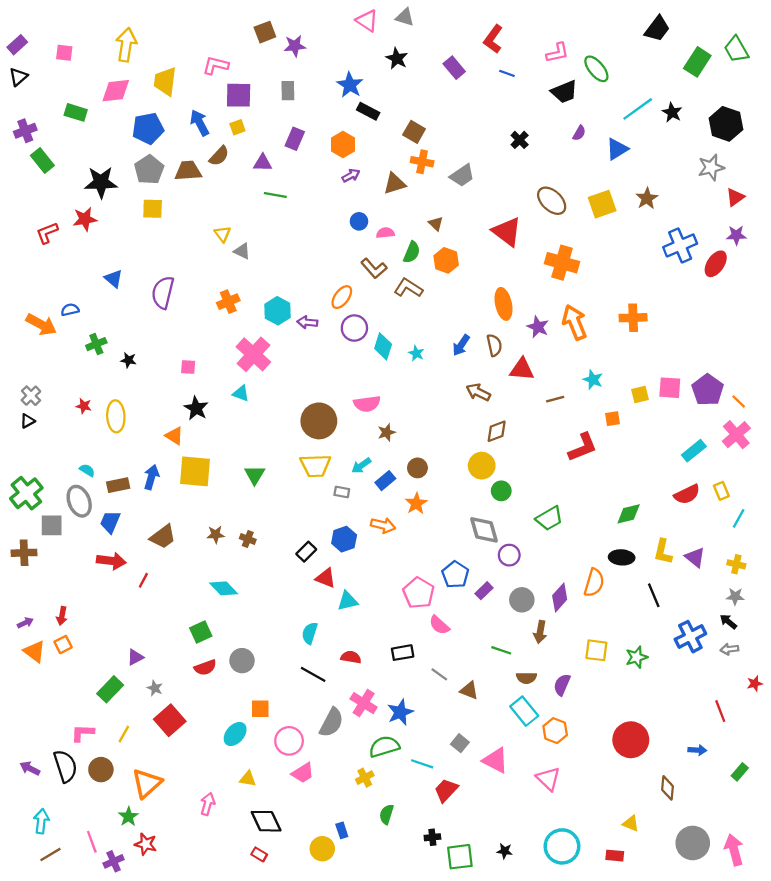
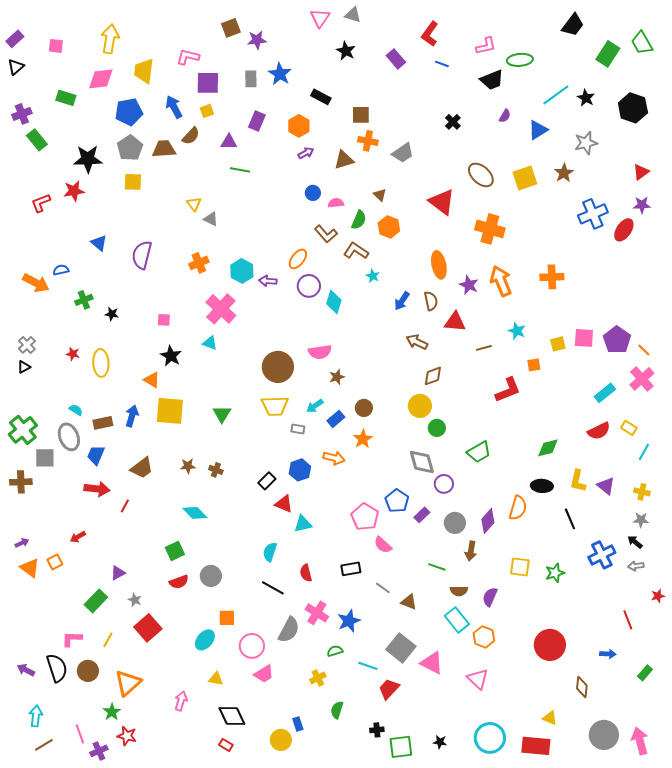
pink triangle: (367, 21) -> (320, 18), turned 30
green ellipse: (596, 69) -> (520, 60), turned -55
blue star: (350, 85) -> (280, 74), moved
brown square: (414, 132) -> (361, 115), turned -30
gray star: (711, 167) -> (586, 143), moved
cyan star: (416, 353) -> (373, 276), moved
yellow rectangle: (721, 491) -> (629, 428), turned -35
red arrow: (62, 616) -> (78, 537), moved, turned 49
red semicircle: (351, 657) -> (306, 573), turned -114
gray square: (460, 743) -> (401, 648), size x1.8
green semicircle: (384, 747) -> (335, 651), size x0.6
red rectangle: (615, 856) -> (536, 746), size x1.8

